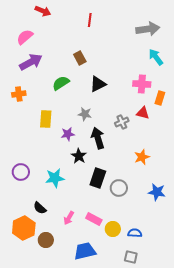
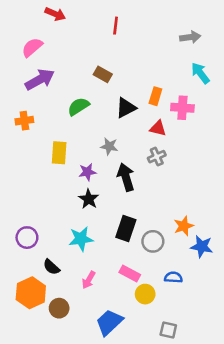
gray arrow: (148, 29) -> (190, 37), size x0.7
brown rectangle: (80, 58) -> (103, 74), turned -32
orange rectangle: (160, 98) -> (155, 96), moved
red triangle: (143, 113) -> (158, 128), moved
black star: (79, 156) -> (89, 199), moved
orange star: (142, 157) -> (184, 226), moved
purple circle: (21, 172) -> (27, 238), moved
cyan star: (55, 178) -> (81, 239), moved
pink rectangle: (94, 219) -> (130, 273), moved
blue semicircle: (135, 233) -> (173, 277), moved
blue trapezoid: (85, 251) -> (109, 322), turned -30

